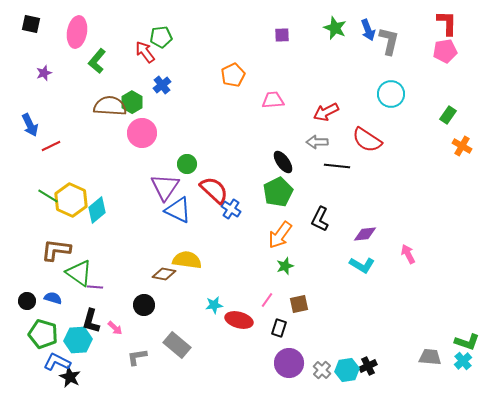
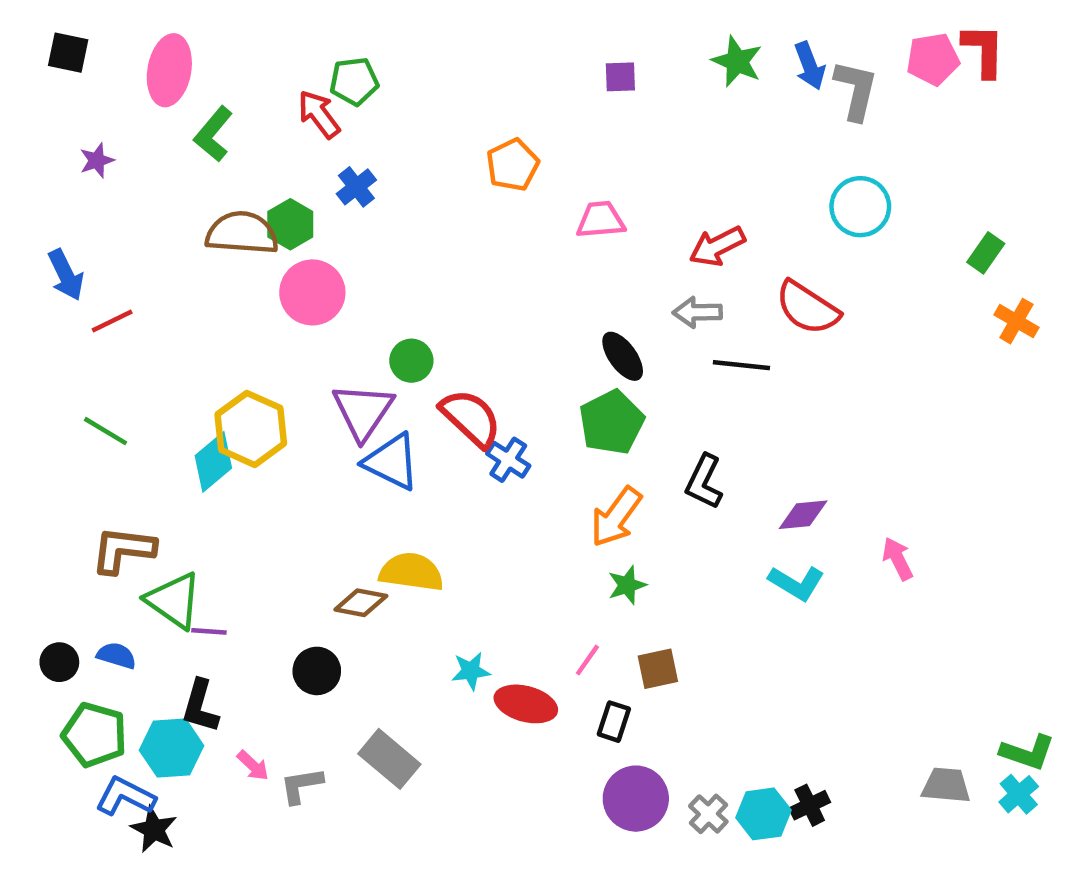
pink pentagon: (445, 51) -> (933, 59), moved
yellow hexagon: (71, 200) -> (251, 429), moved
pink arrow: (115, 328) -> (253, 766), moved

